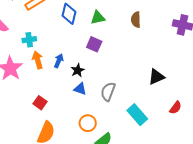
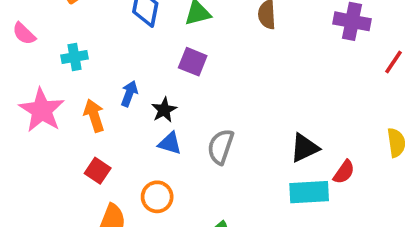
orange arrow: (38, 60) -> (94, 116), moved
black triangle: (156, 77) -> (304, 148), moved
cyan rectangle: (137, 115) -> (309, 192), moved, turned -50
orange circle: (88, 123) -> (157, 197), moved

